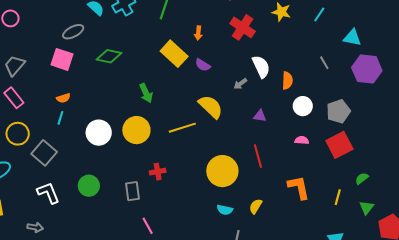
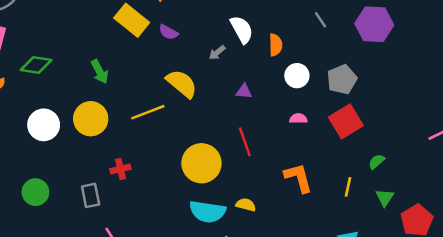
green diamond: (109, 56) -> (36, 65), moved
yellow semicircle: (256, 206) -> (246, 205), turned 77
cyan semicircle: (225, 210) -> (207, 212), size x1.8

